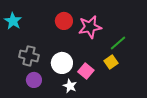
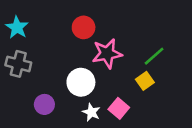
pink star: (90, 27) -> (107, 54), moved
gray cross: (29, 56) -> (18, 64), moved
pink square: (86, 71) -> (119, 108), moved

